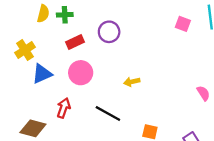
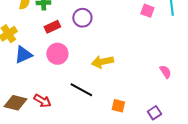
yellow arrow: (132, 82) -> (102, 62), size x1.5
red arrow: (64, 108) -> (42, 101), moved, turned 102

